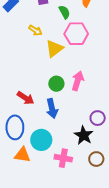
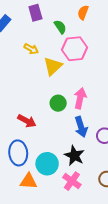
blue arrow: (52, 108) -> (81, 127), moved
black star: (84, 135) -> (74, 156), moved
pink cross: (63, 158) -> (72, 181), turned 30

